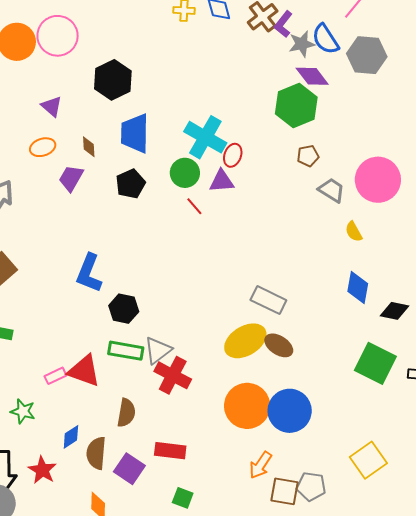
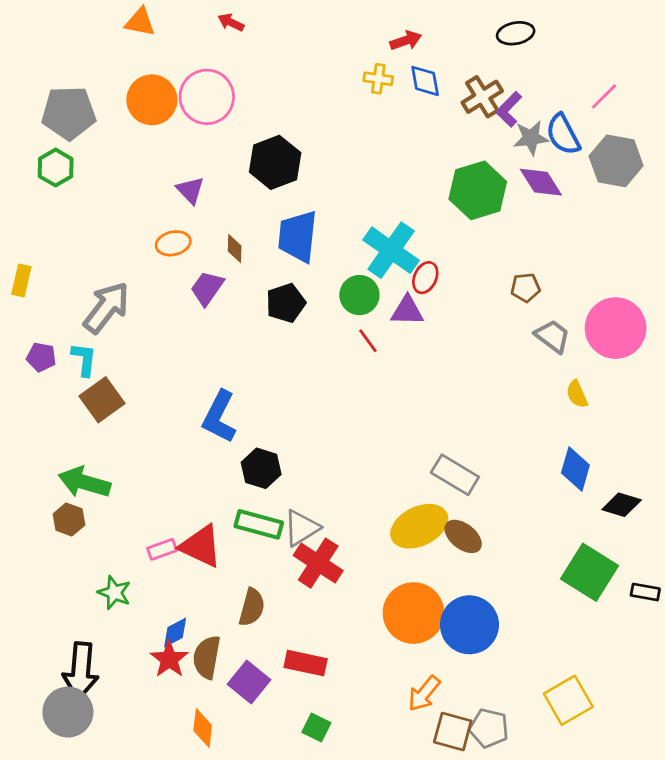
green hexagon: (296, 105) -> (478, 190), moved
red star: (42, 470) -> (169, 659), moved

